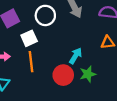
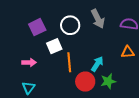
orange line: (31, 62) -> (69, 62), moved

